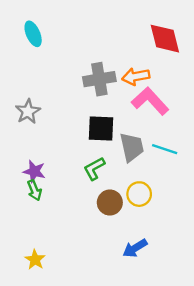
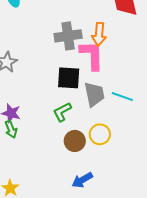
orange arrow: (136, 76) -> (99, 34), turned -75
pink L-shape: (150, 101) -> (92, 55), moved, turned 40
blue arrow: (135, 248) -> (82, 180), moved

